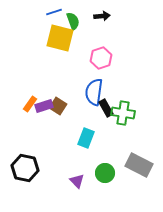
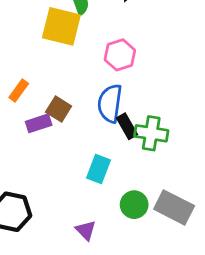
orange rectangle: (30, 104) -> (19, 91), moved
brown square: (58, 106) -> (59, 109), moved
green circle: (105, 173) -> (134, 205), moved

